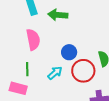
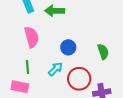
red circle: (83, 71) -> (79, 79), moved

